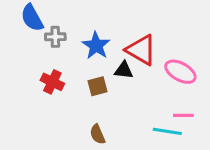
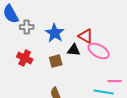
red triangle: (141, 50) -> (86, 36), size x0.7
pink ellipse: (180, 72) -> (99, 51), moved

